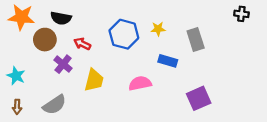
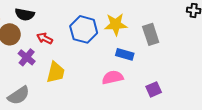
yellow star: (158, 29) -> (116, 24), size x1.6
pink semicircle: (140, 83) -> (113, 77), moved
purple square: (199, 98) -> (154, 89), size x0.7

